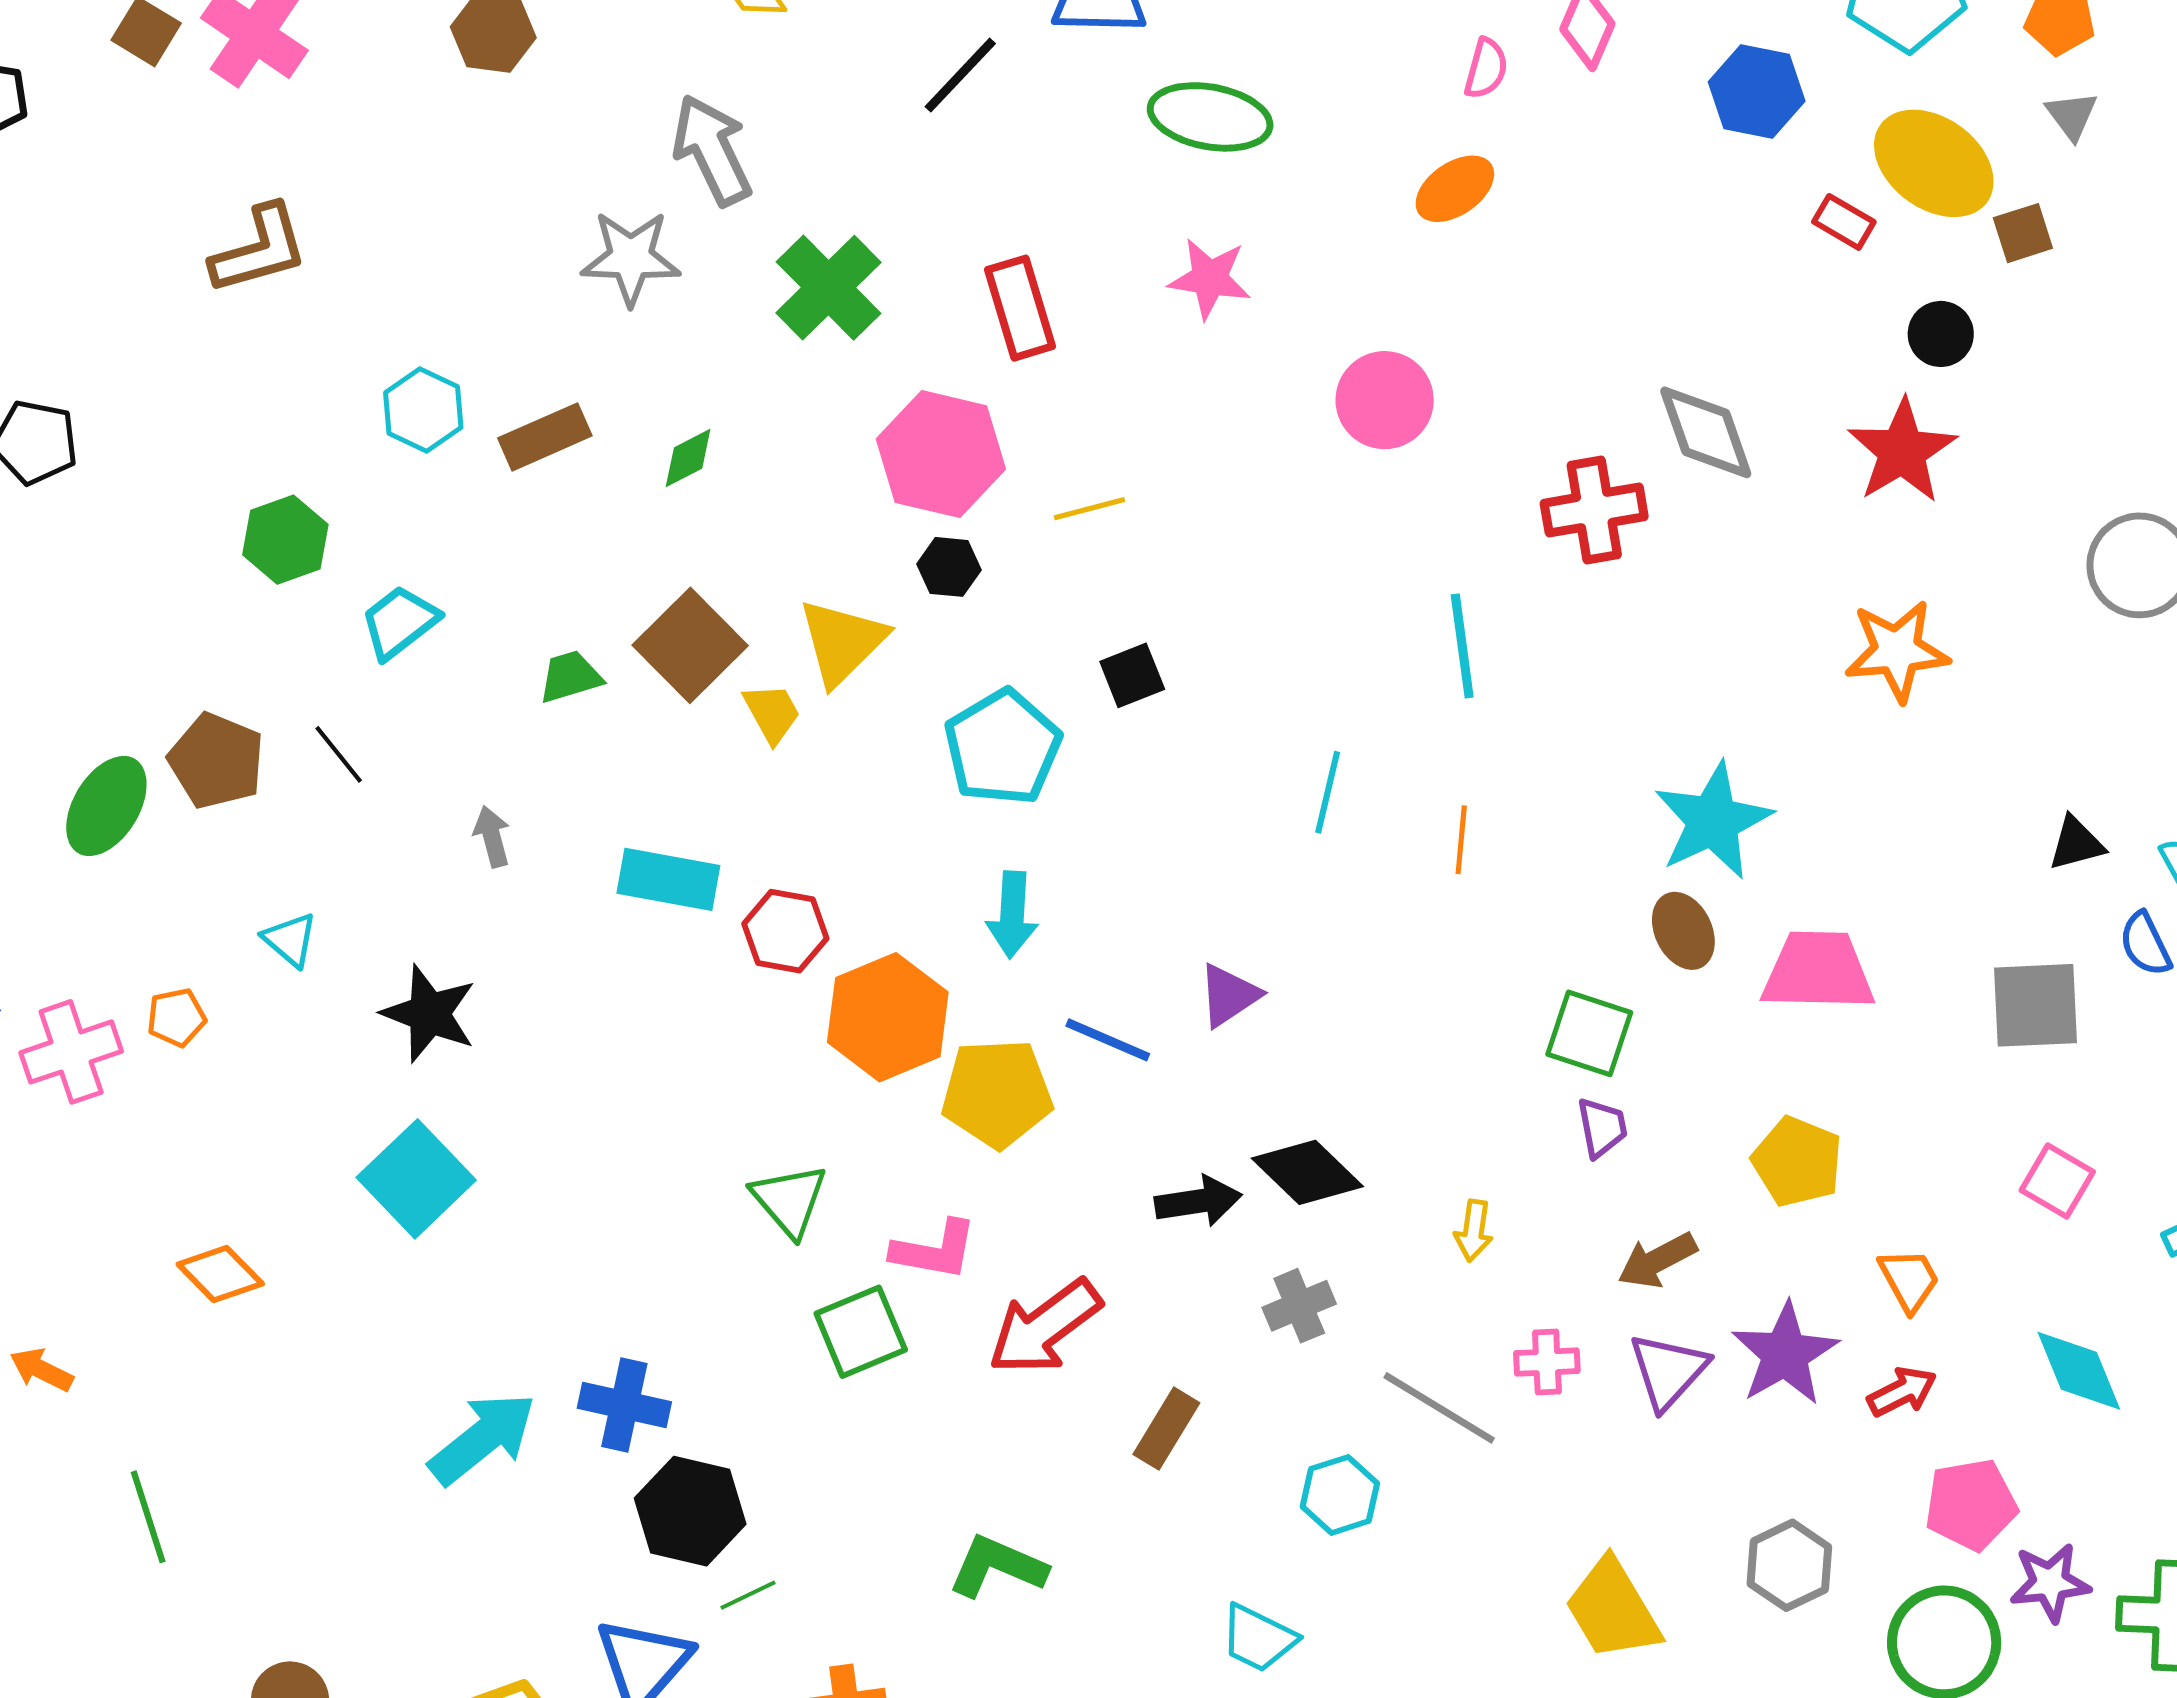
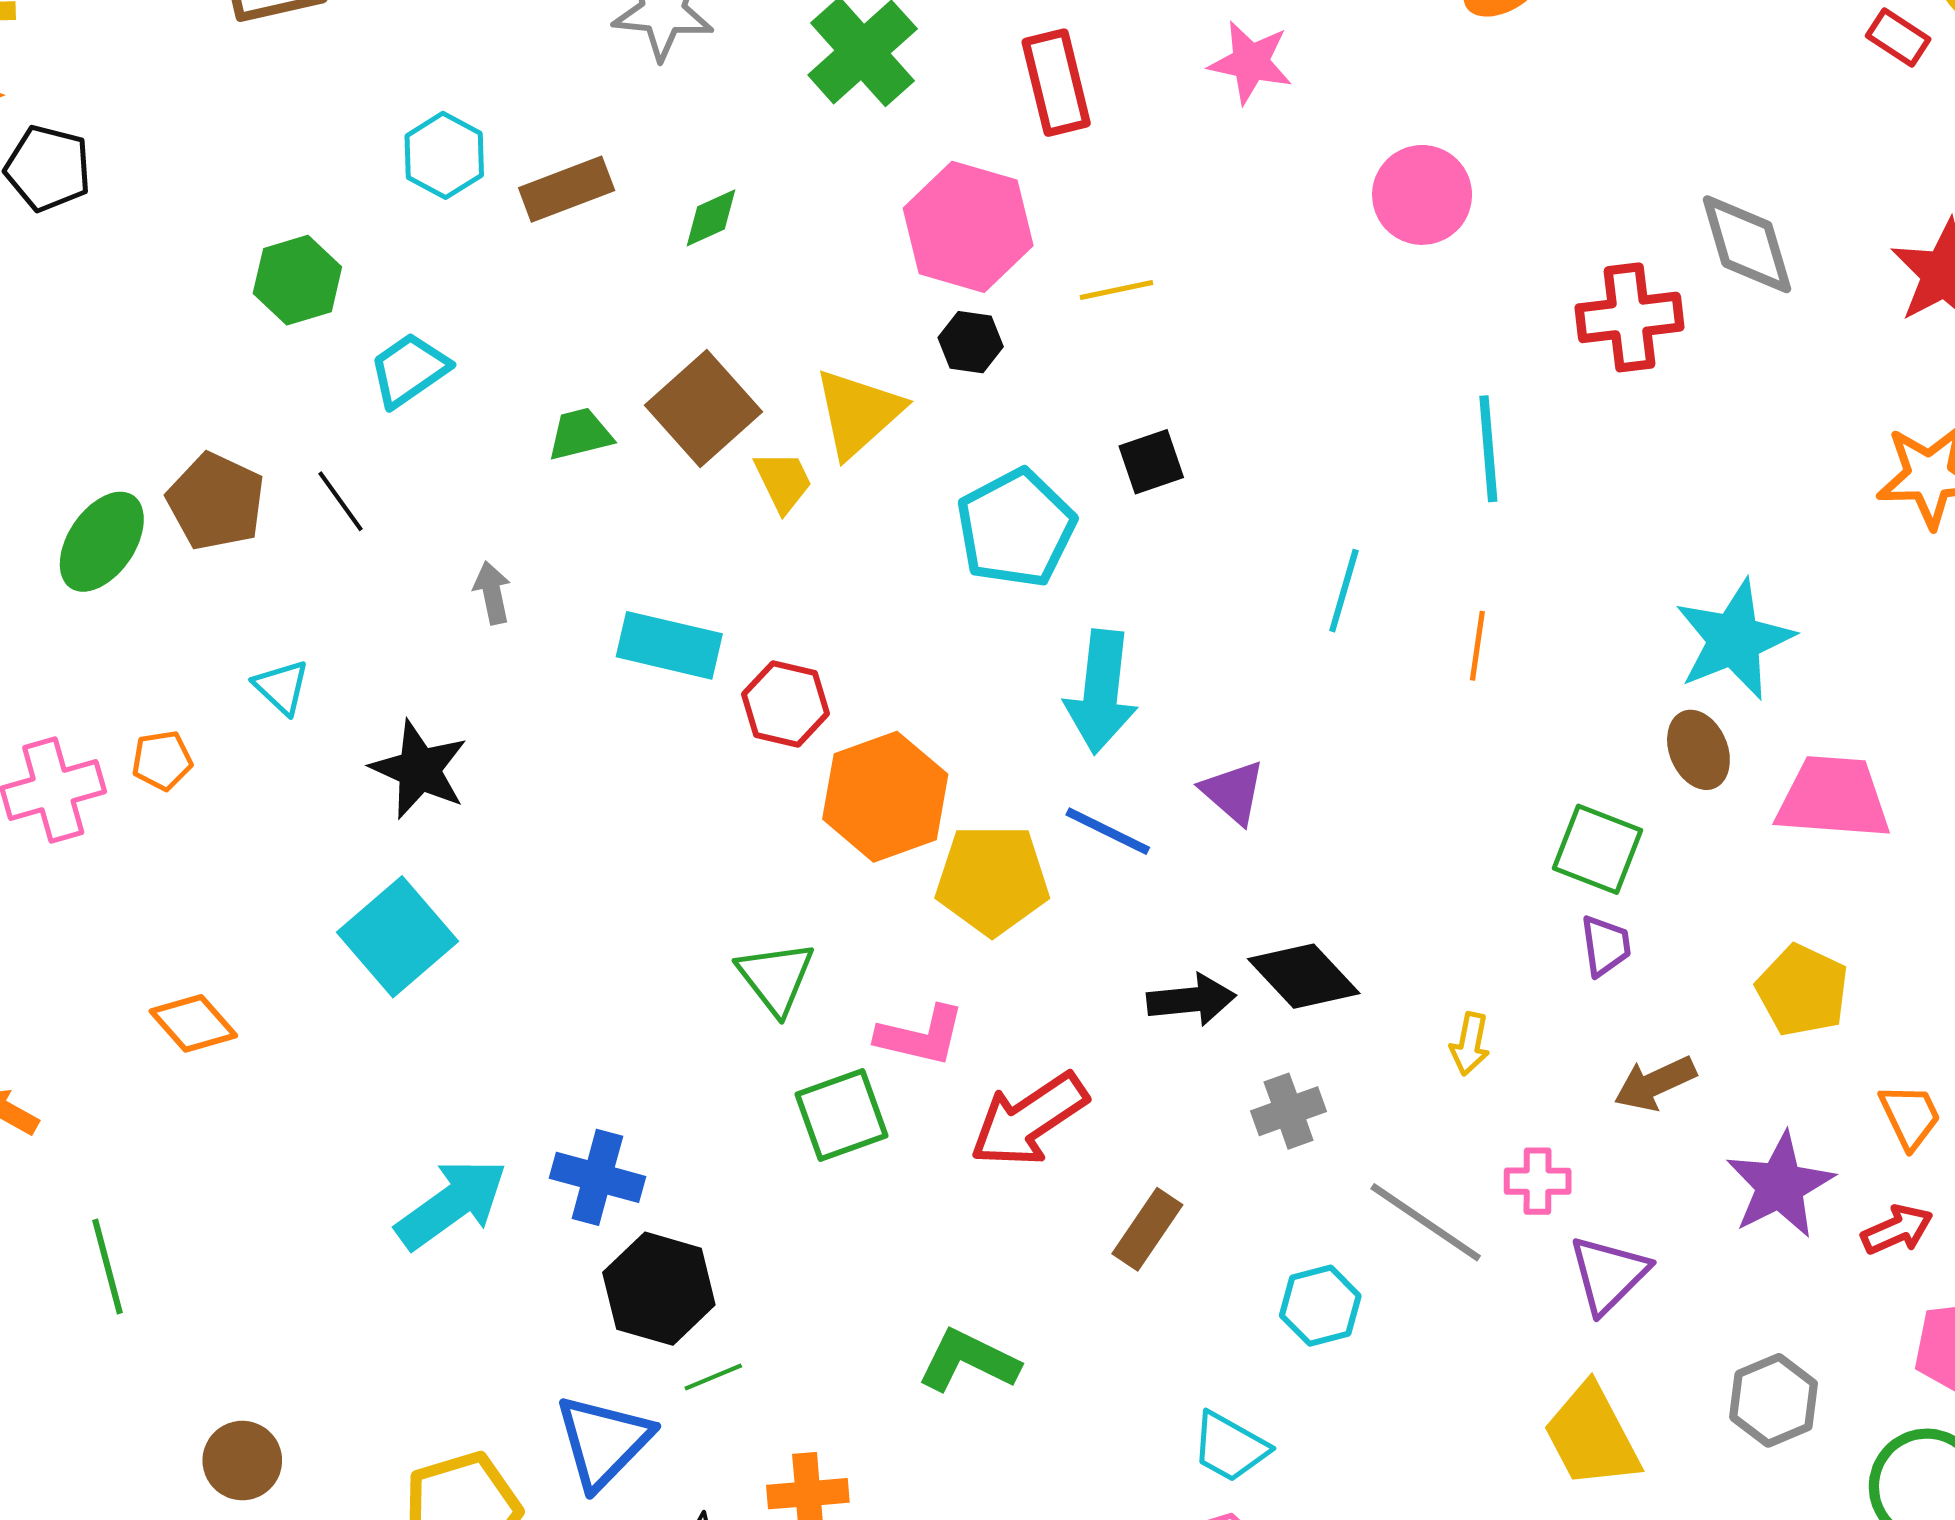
cyan arrow: (1012, 915) -> (1101, 692), moved, size x1.4
purple triangle: (1229, 995) -> (1233, 792), turned -48
purple triangle: (1668, 1371) -> (1609, 1274), moved

